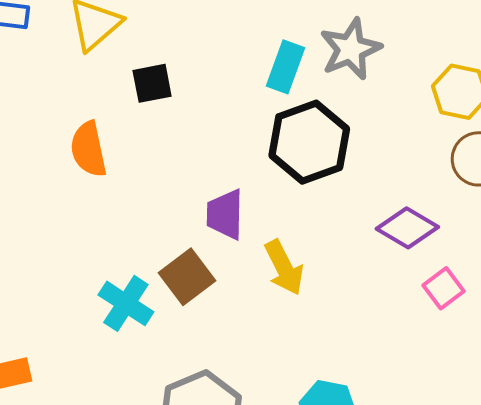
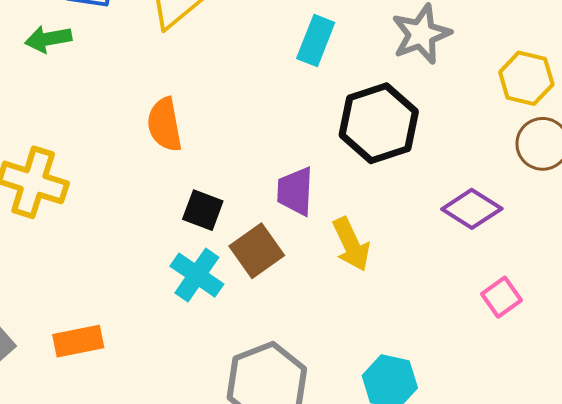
cyan rectangle: (286, 67) -> (316, 41), moved
black square: (152, 83) -> (203, 210), moved, turned 30
pink square: (444, 288) -> (501, 297), moved

